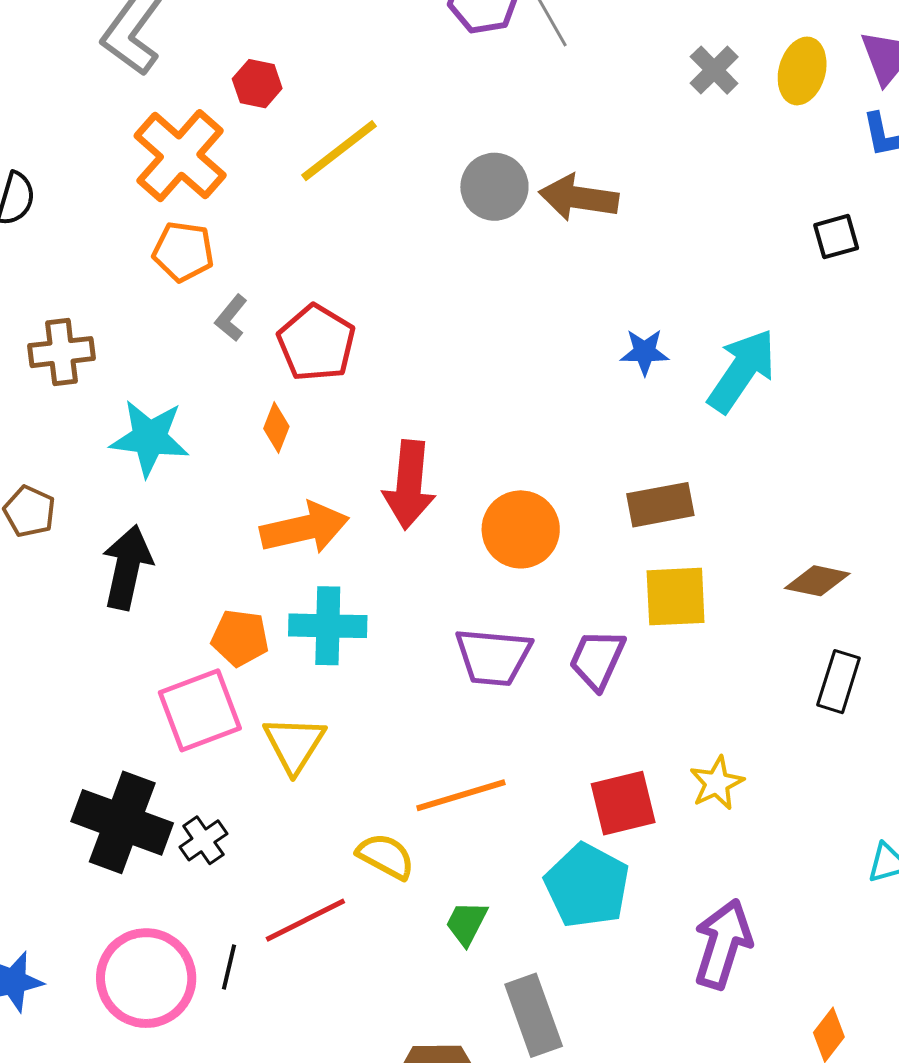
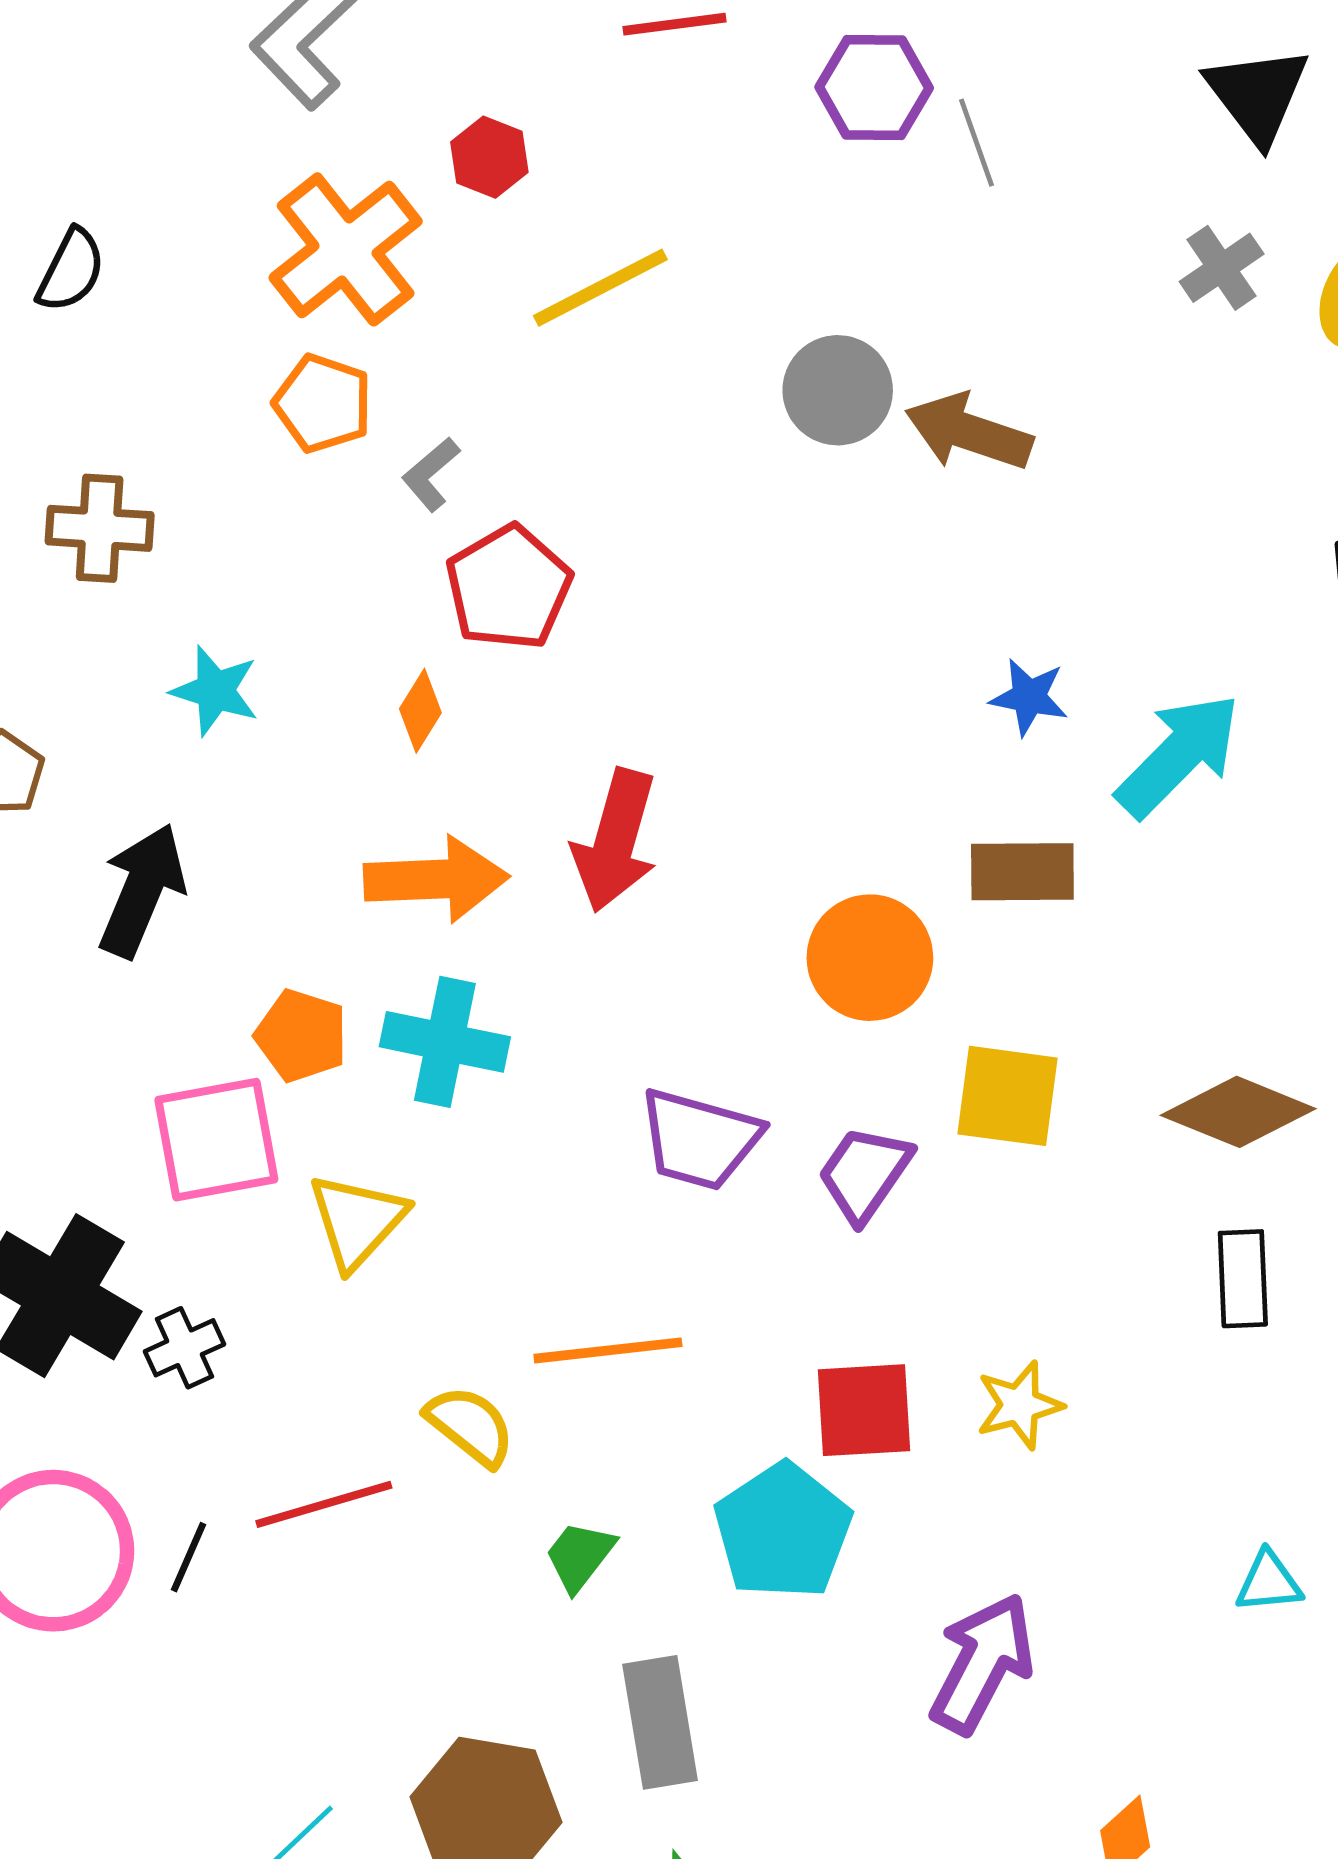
gray L-shape: (231, 318) -> (431, 474), moved
cyan star: (150, 438) -> (215, 691), size x0.7
brown rectangle: (660, 505) -> (1022, 872), moved
orange circle: (521, 529) -> (870, 958), moved
brown diamond: (817, 581) -> (1238, 1112), size x1.4
black rectangle: (839, 682) -> (1243, 1279), turned -30

